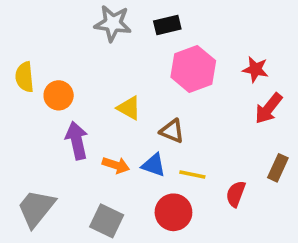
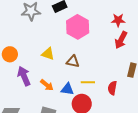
red star: (255, 69) -> (118, 20), moved
orange arrow: (116, 165) -> (47, 85), turned 32
blue triangle: (154, 165) -> (67, 89), moved

